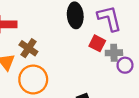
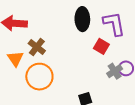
gray cross: (114, 53) -> (115, 71), moved, turned -35

